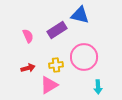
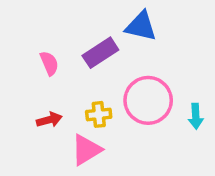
cyan arrow: (98, 87) -> (196, 116), moved

